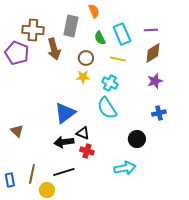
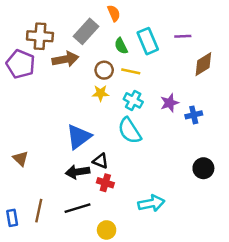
gray rectangle: (71, 26) -> (86, 31), turned 30
brown arrow: (54, 49) -> (65, 59), turned -85
brown diamond: (153, 53) -> (203, 64), moved
yellow line: (118, 59) -> (131, 71), moved
purple star: (155, 81) -> (170, 103), moved
blue cross: (159, 113) -> (194, 115), moved
black circle: (137, 139) -> (203, 168), moved
yellow circle: (47, 190) -> (107, 230), moved

